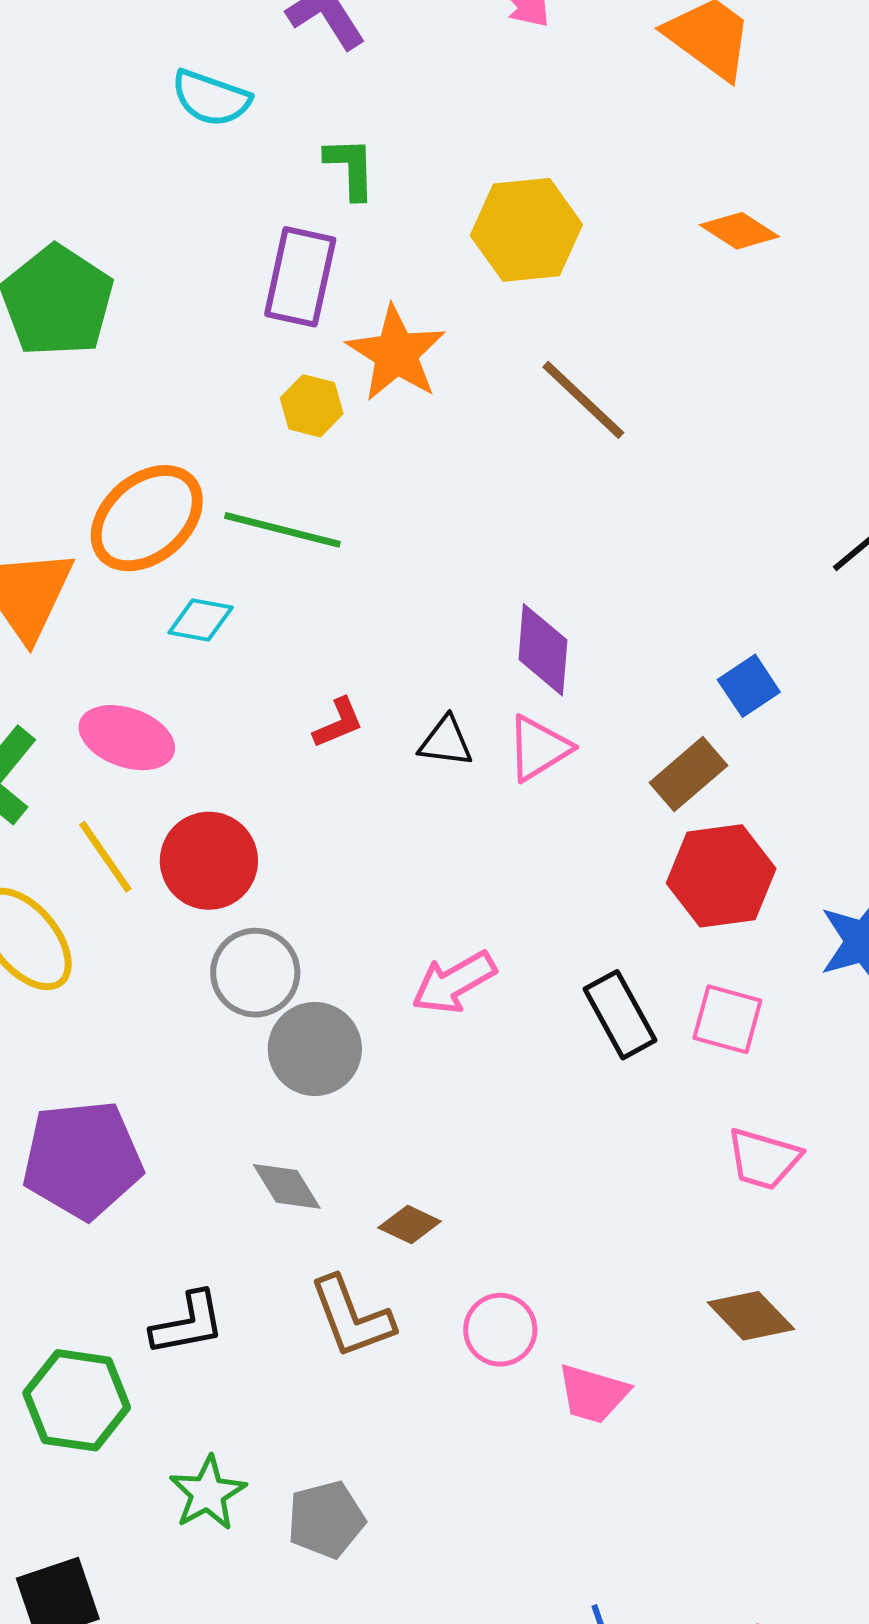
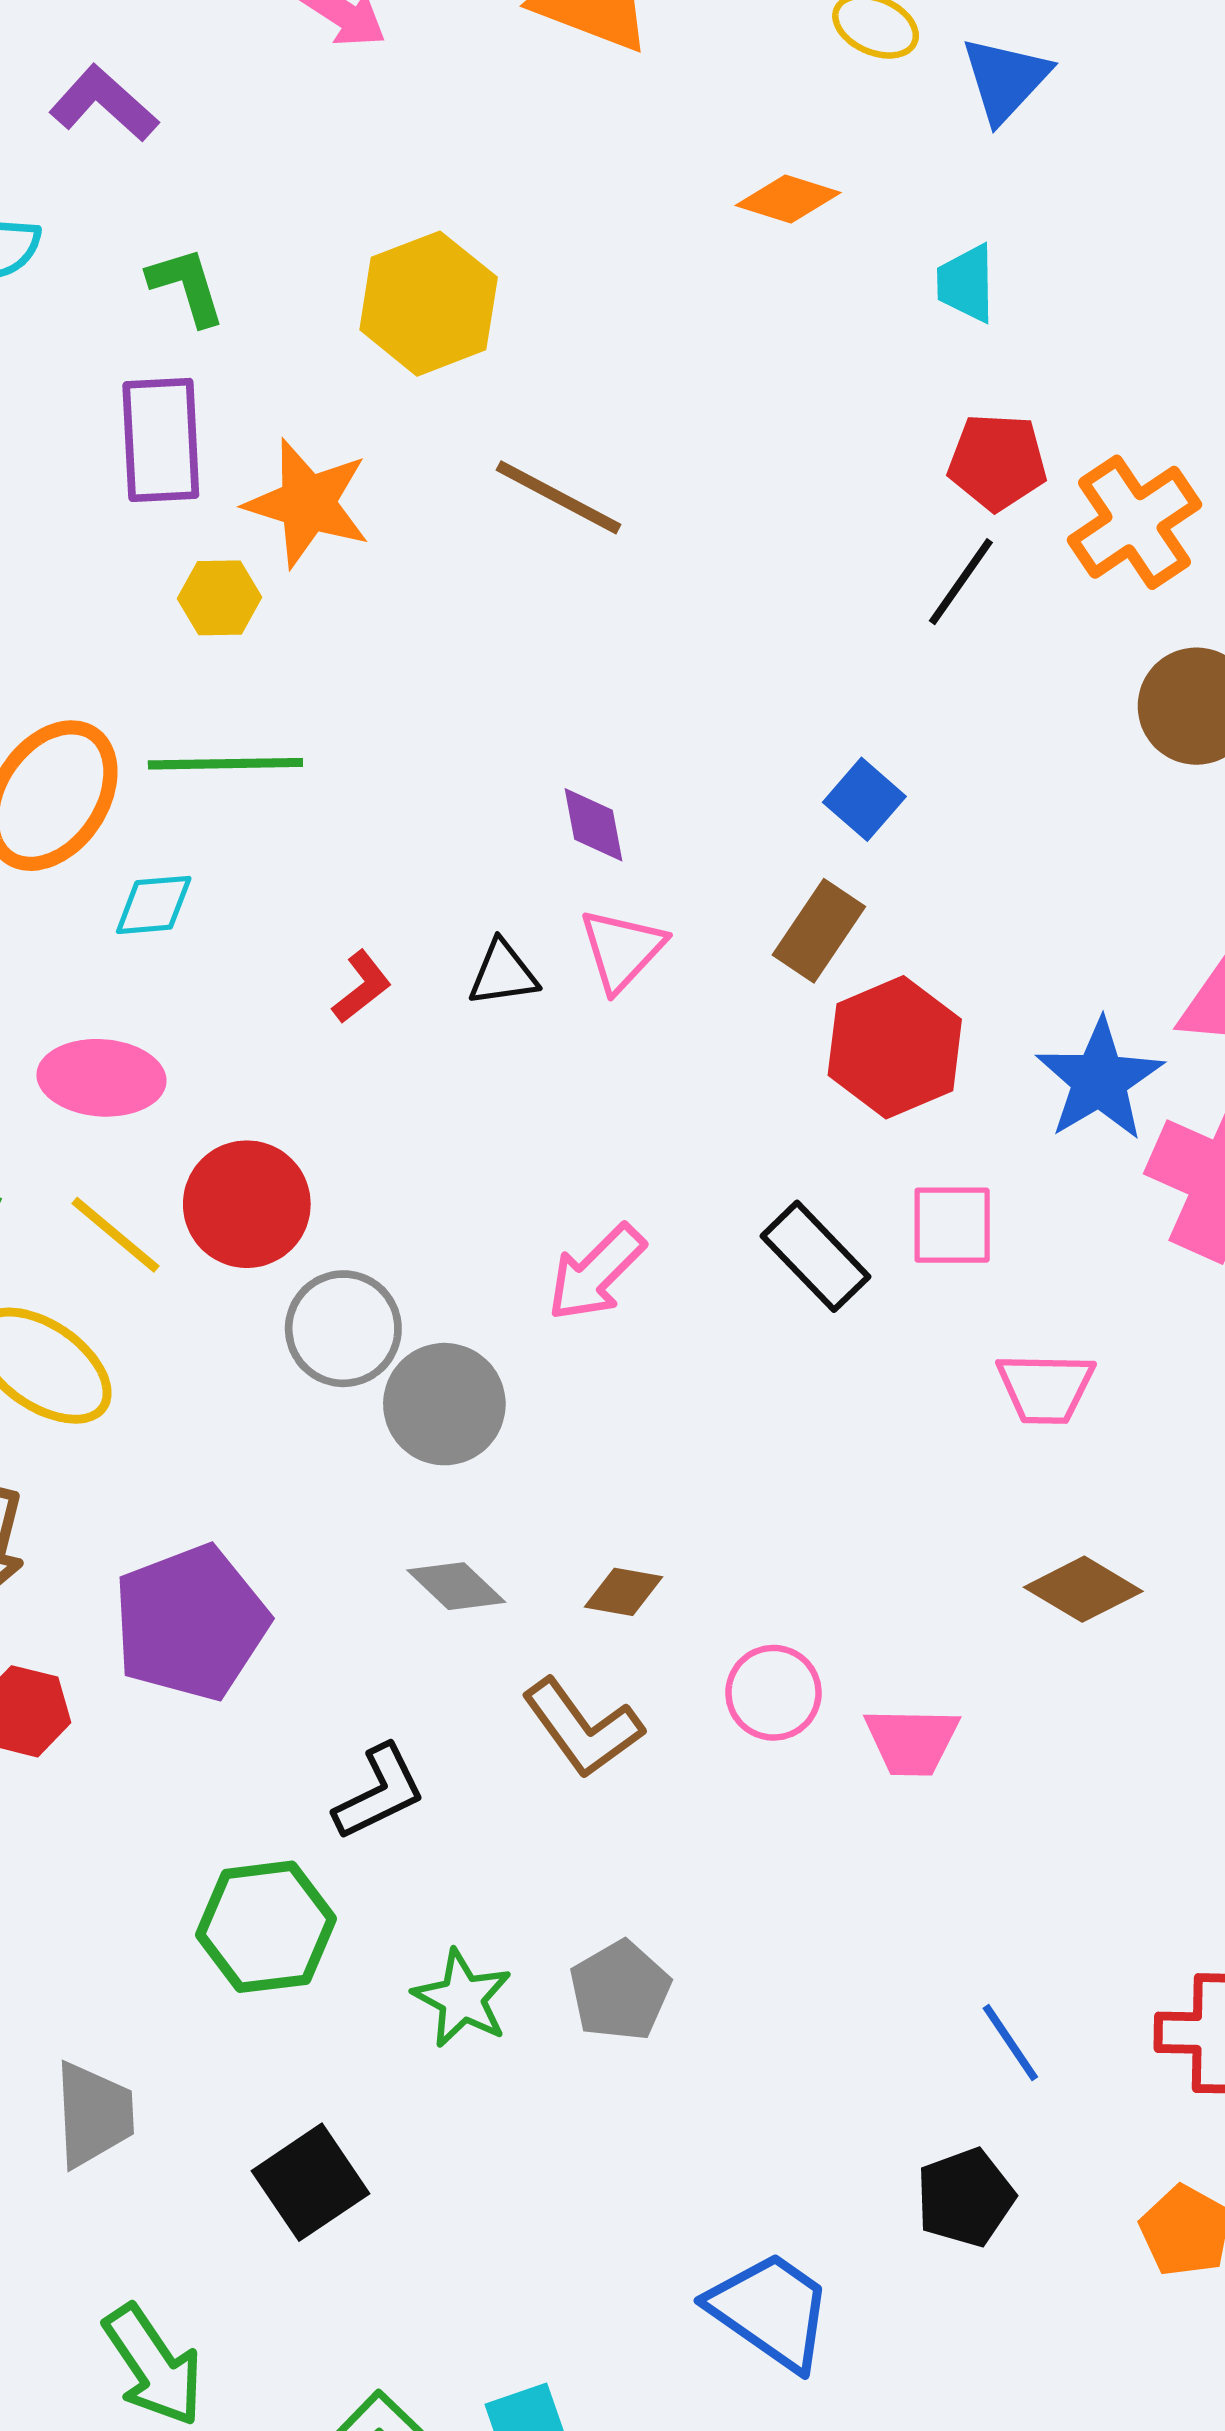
orange diamond: (739, 231) -> (788, 199), moved
purple diamond: (543, 650) -> (593, 825), size x0.7

